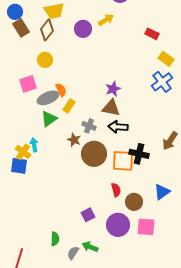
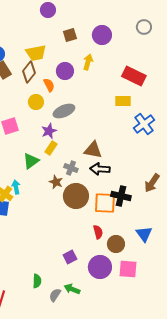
yellow arrow: (106, 20) -> (88, 62), turned -42
red rectangle: (152, 34) -> (134, 76), size x1.6
yellow rectangle: (166, 59) -> (123, 101), moved, turned -35
yellow circle: (45, 60) -> (36, 102), moved
purple star: (113, 89) -> (49, 131), moved
orange semicircle: (61, 90) -> (49, 85), moved
gray ellipse: (48, 98) -> (64, 111), moved
blue triangle: (162, 192) -> (144, 234), turned -30

